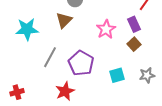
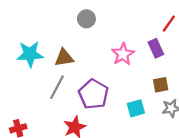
brown triangle: (64, 20) -> (64, 58), moved, turned 36
brown square: (134, 44) -> (161, 85), moved, turned 32

